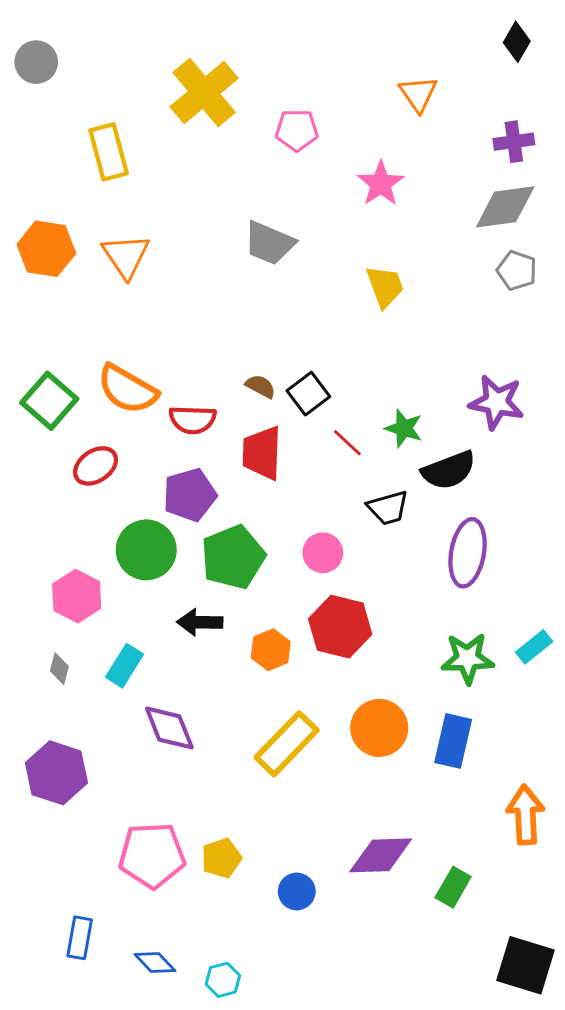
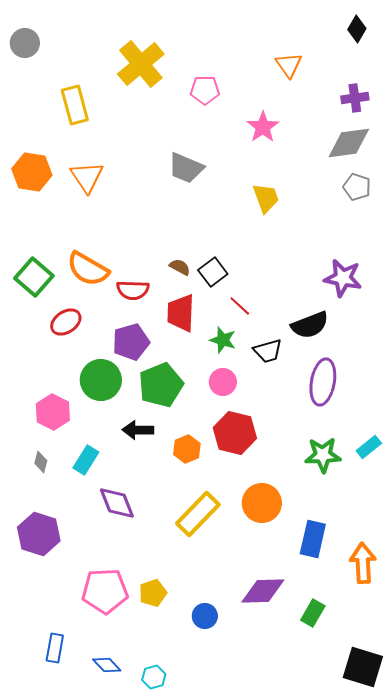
green star: (404, 428) -> (223, 340), moved
blue rectangle: (453, 741) -> (313, 539), moved

